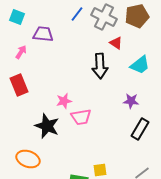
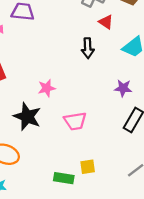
black arrow: (100, 66) -> (88, 48), size x0.7
pink trapezoid: (81, 117) -> (75, 121), moved

